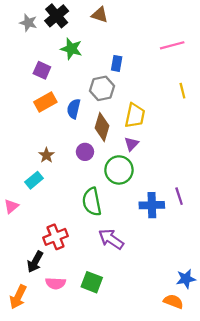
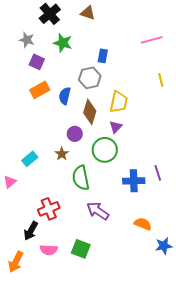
gray star: (28, 23) -> (27, 40), moved
brown star: (46, 155) -> (62, 154), moved
orange semicircle: (173, 301) -> (143, 224), moved

